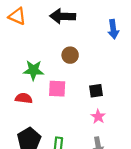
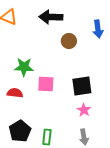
brown circle: (70, 55) -> (69, 41), moved
black square: (96, 91) -> (82, 86), size x1.5

